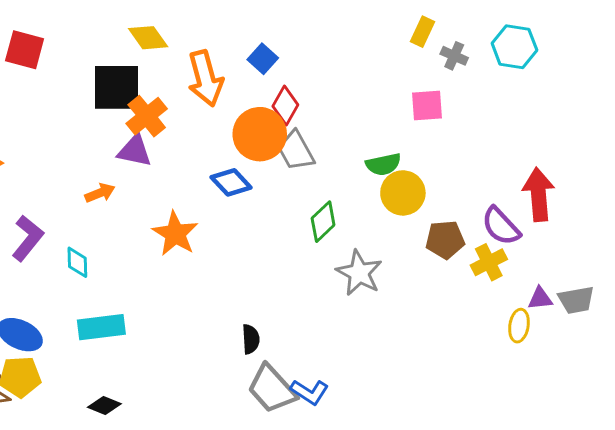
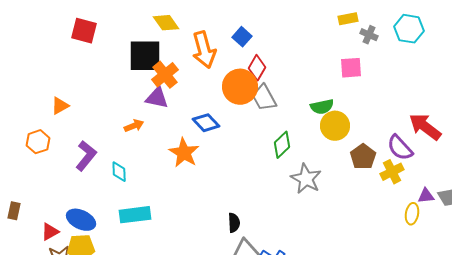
yellow rectangle: (423, 32) -> (348, 19), turned 54
blue diamond: (231, 182) -> (206, 123), moved
red arrow: (539, 194) -> (425, 127), turned -48
brown pentagon: (445, 240) -> (363, 157), turned -30

